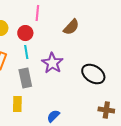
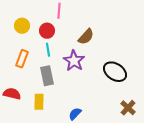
brown semicircle: (71, 27) -> (86, 37), moved
brown cross: (106, 110) -> (128, 108), turned 35

